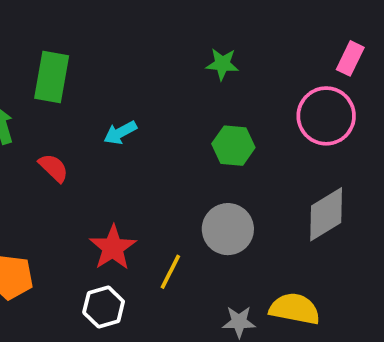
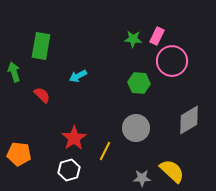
pink rectangle: (350, 58) -> (157, 36), moved
pink circle: (326, 116) -> (172, 61), moved
yellow semicircle: (295, 309) -> (172, 171), turned 32

